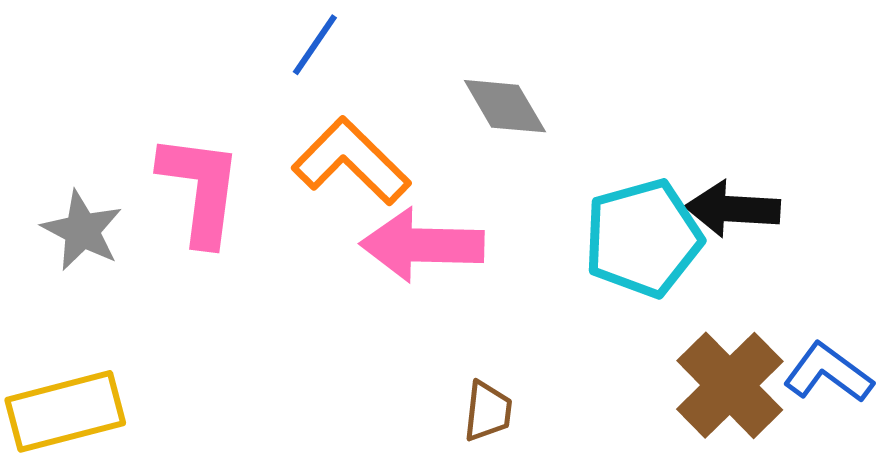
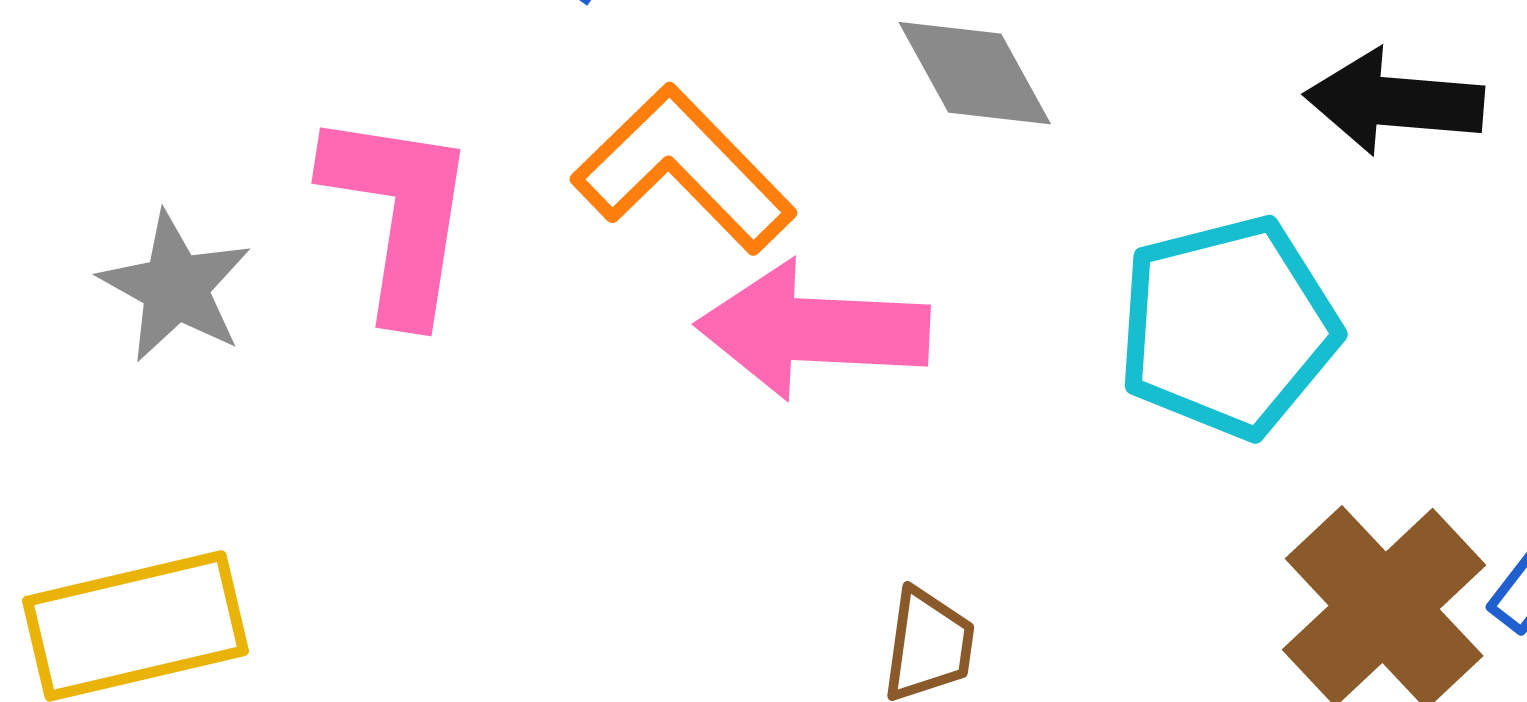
black arrow: (733, 209) -> (1394, 102), moved

